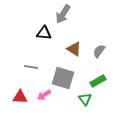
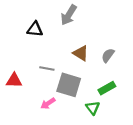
black triangle: (44, 33) -> (35, 29), moved
gray line: (31, 67) -> (47, 68), moved
red triangle: (20, 97) -> (14, 80), moved

